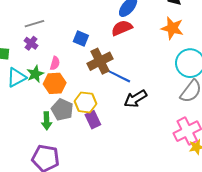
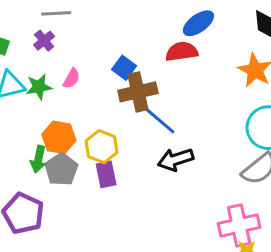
blue square: (81, 39) -> (124, 68), moved
orange hexagon: (55, 83) -> (59, 137), moved
gray pentagon: (62, 110) -> (61, 169), moved

